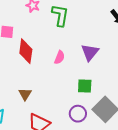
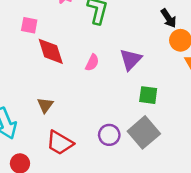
red diamond: (26, 51) -> (51, 51), turned -30
green square: (85, 86) -> (148, 95), moved

